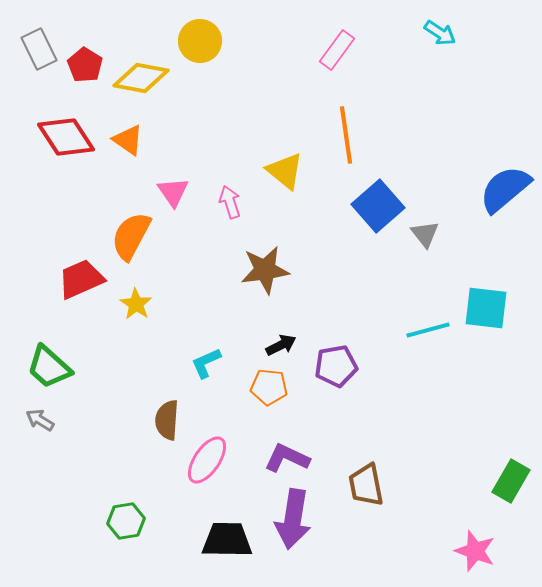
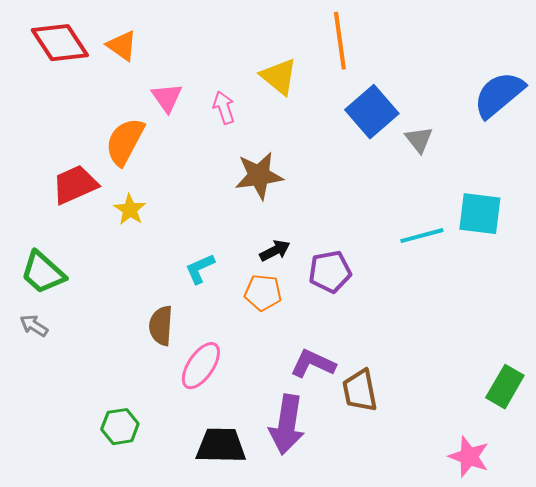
purple L-shape: (287, 458) -> (313, 364), moved

